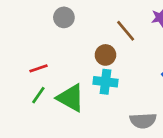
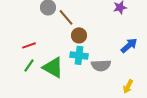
brown line: (126, 31) -> (66, 17), moved
gray semicircle: (143, 121) -> (101, 65), moved

